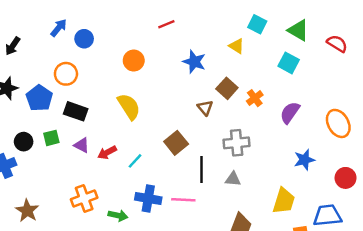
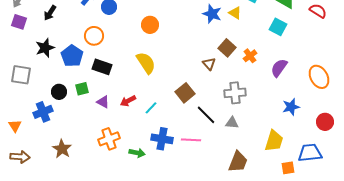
blue star: (194, 62) -> (212, 14), moved
purple triangle: (82, 145) -> (103, 102), moved
black line: (201, 169) -> (206, 115), turned -45

